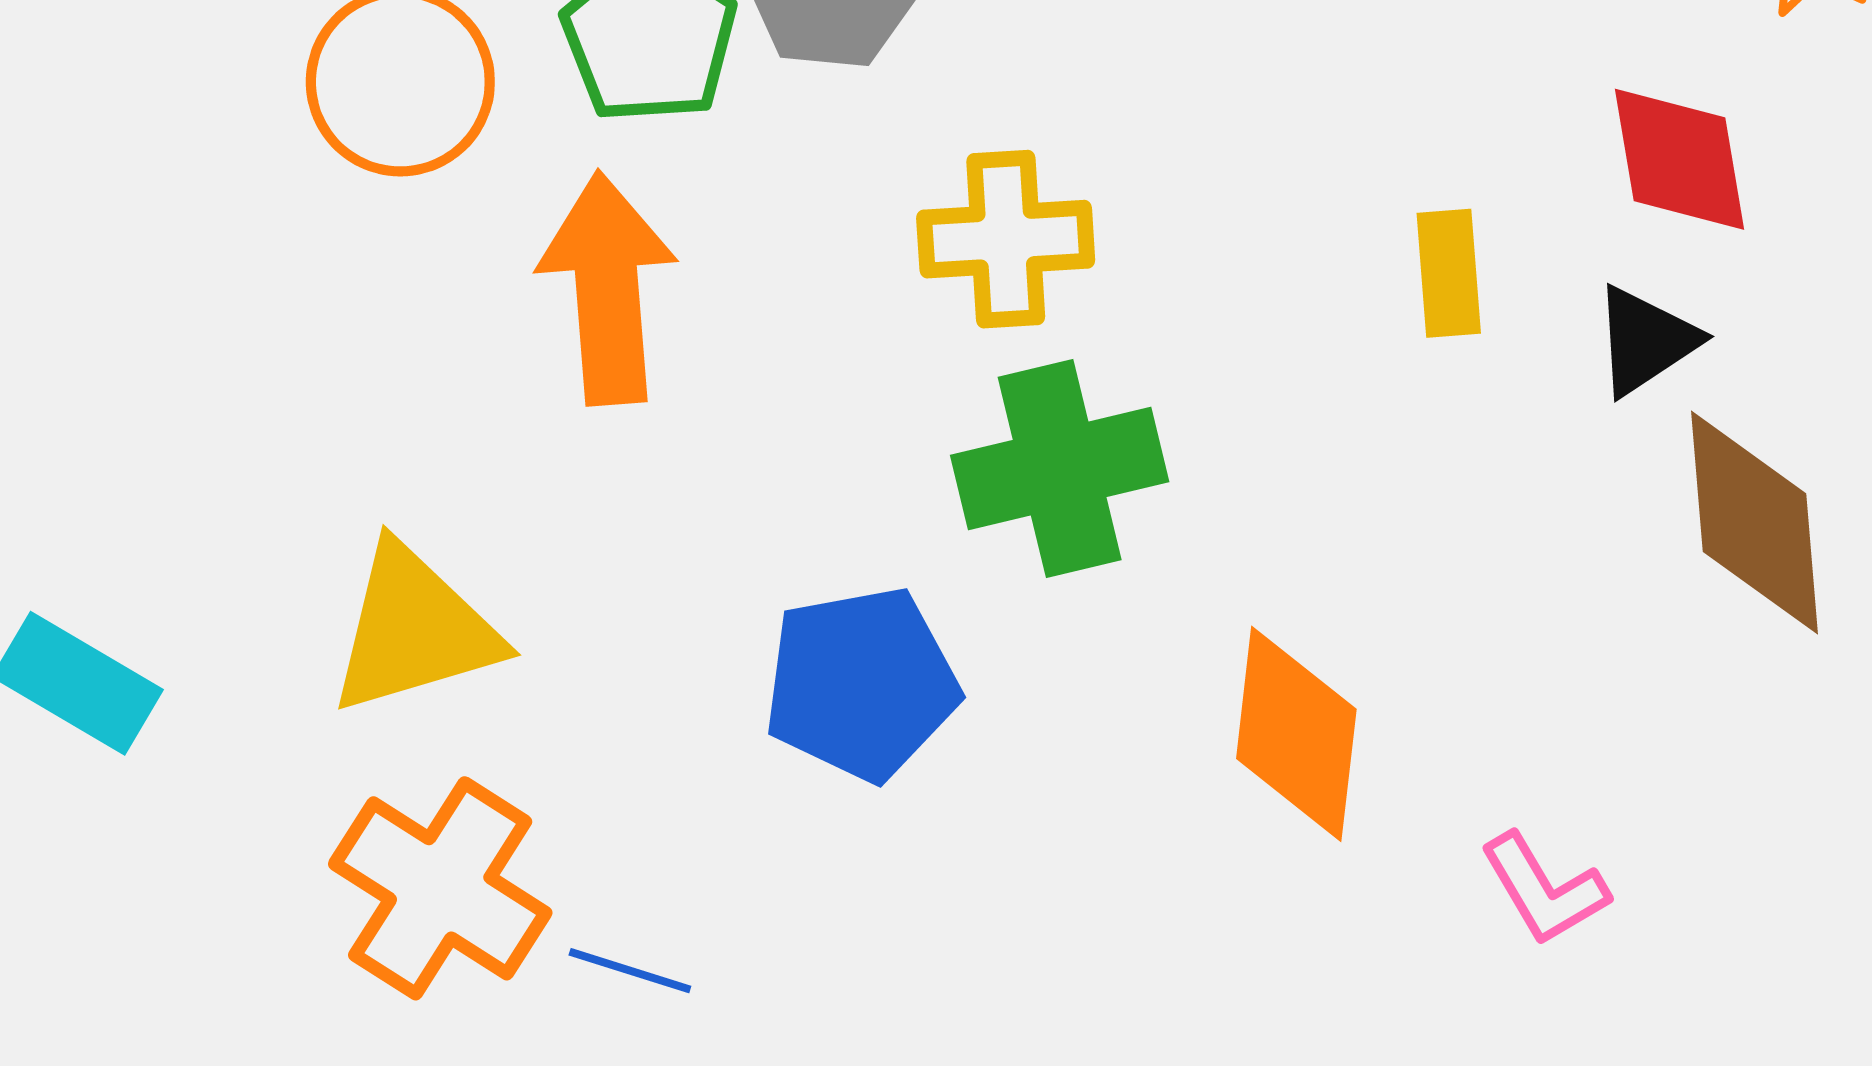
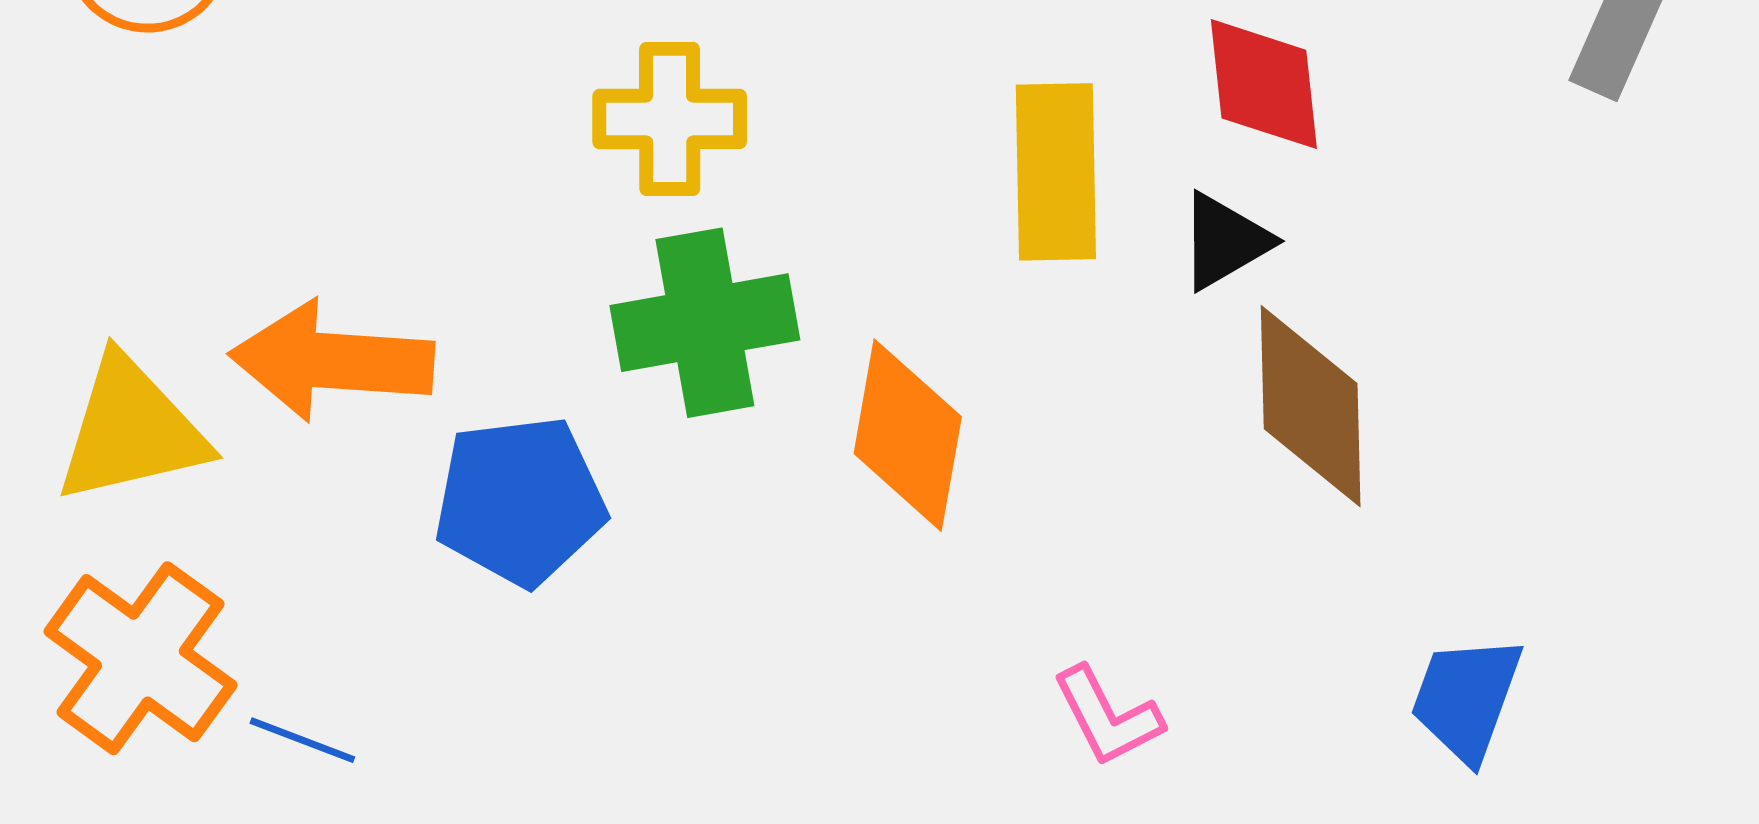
yellow rectangle: (1449, 273) -> (1056, 172), size x1.6
orange arrow: (607, 288) -> (332, 361), moved, turned -85
orange diamond: (1296, 734) -> (908, 435), moved

